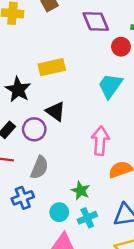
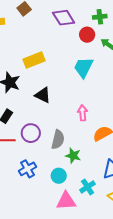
purple circle: (34, 129) -> (31, 133), moved
pink arrow: (100, 141) -> (83, 113), size x0.7
gray semicircle: (39, 167) -> (58, 140), moved
cyan cross: (87, 218) -> (87, 187), moved

